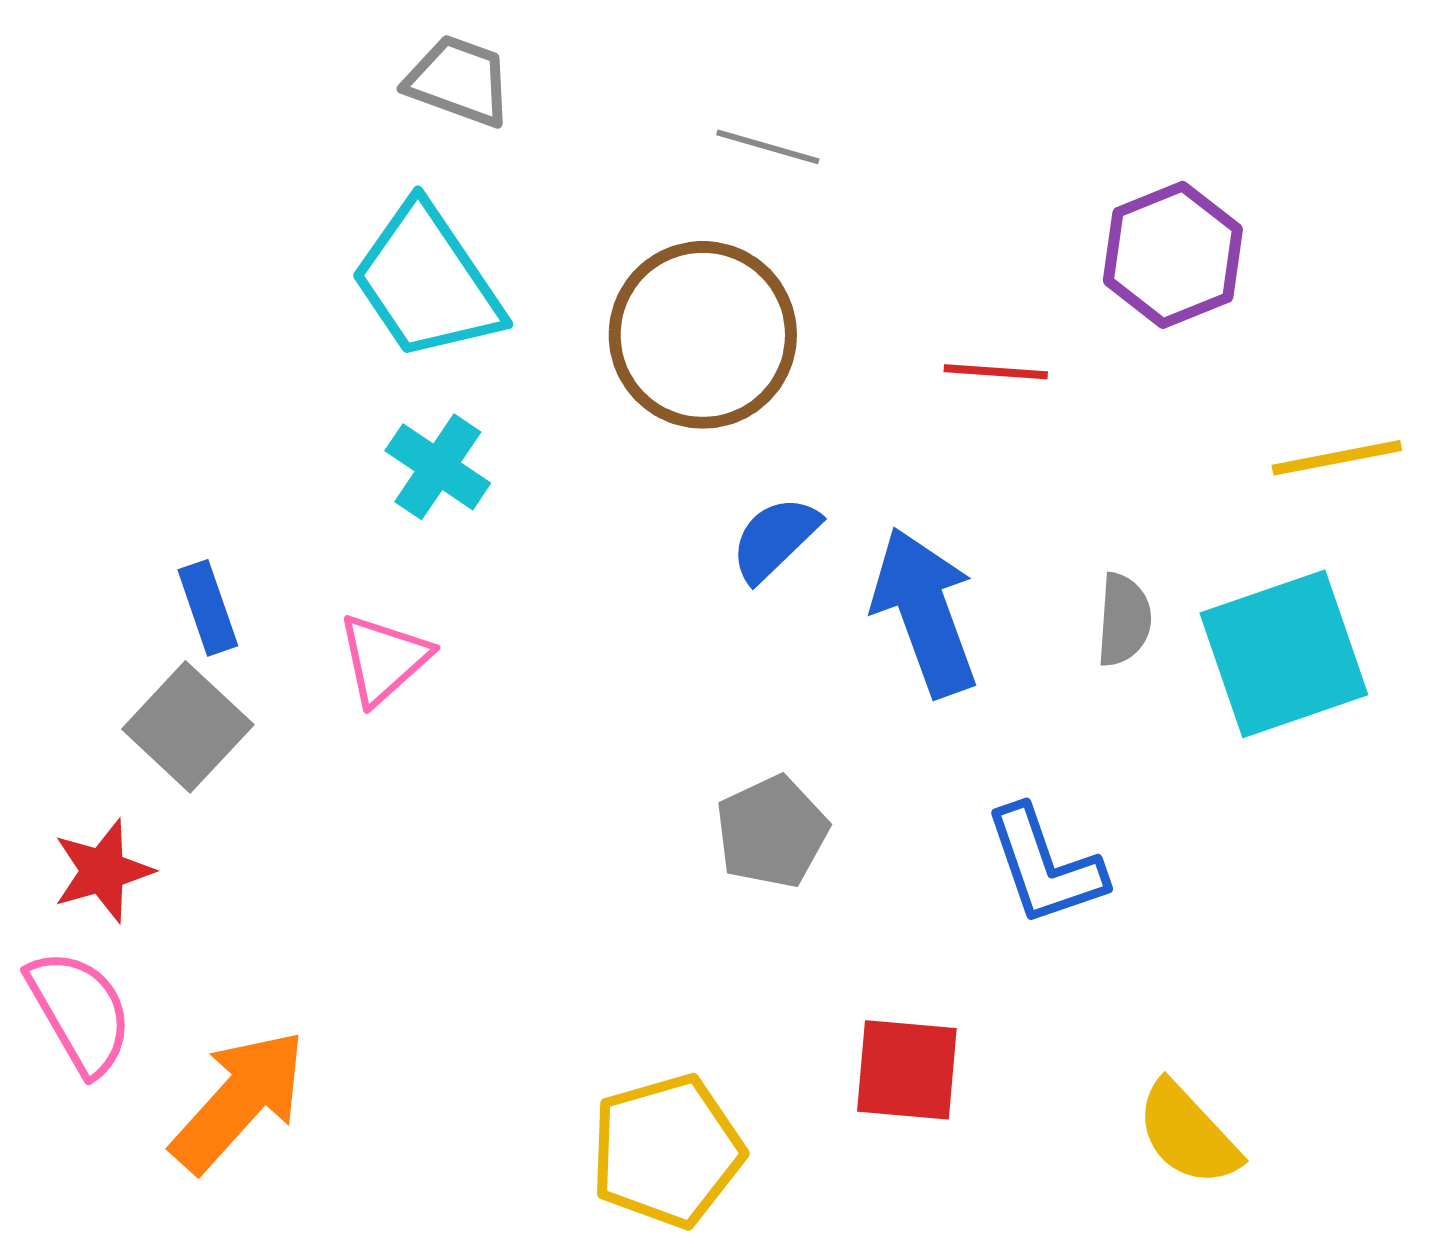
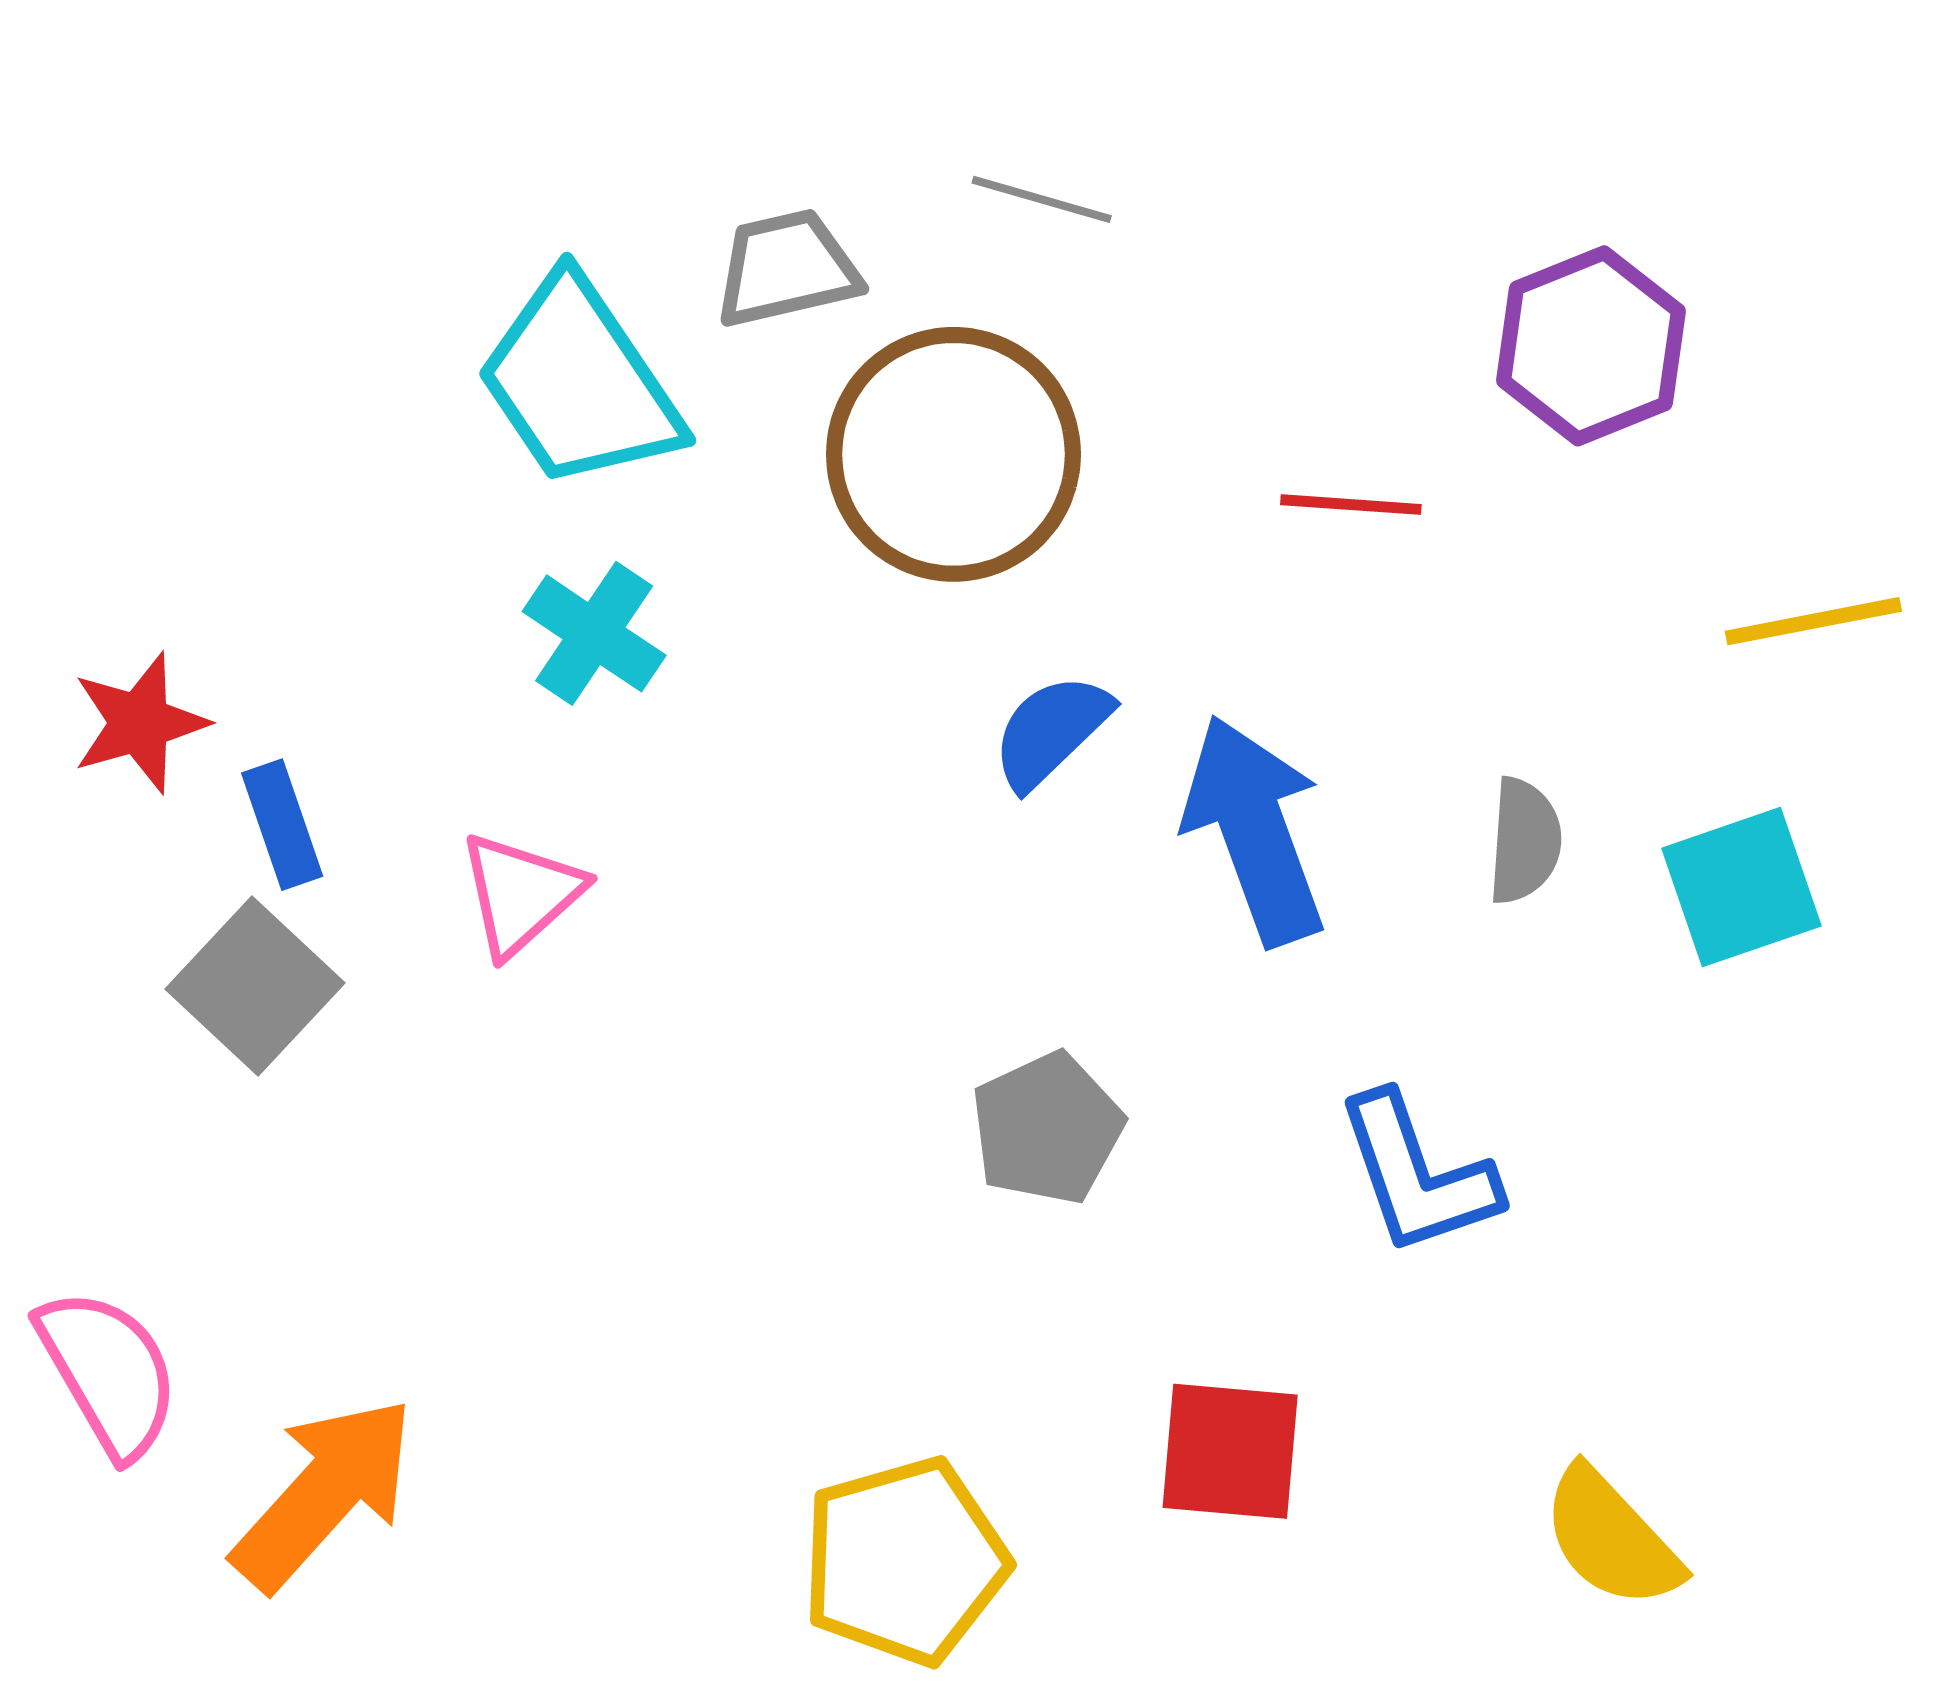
gray trapezoid: (459, 81) -> (787, 269), moved, turned -33
cyan square: (1284, 654) -> (1741, 887), size x0.7
red star: (103, 871) -> (140, 723), moved

